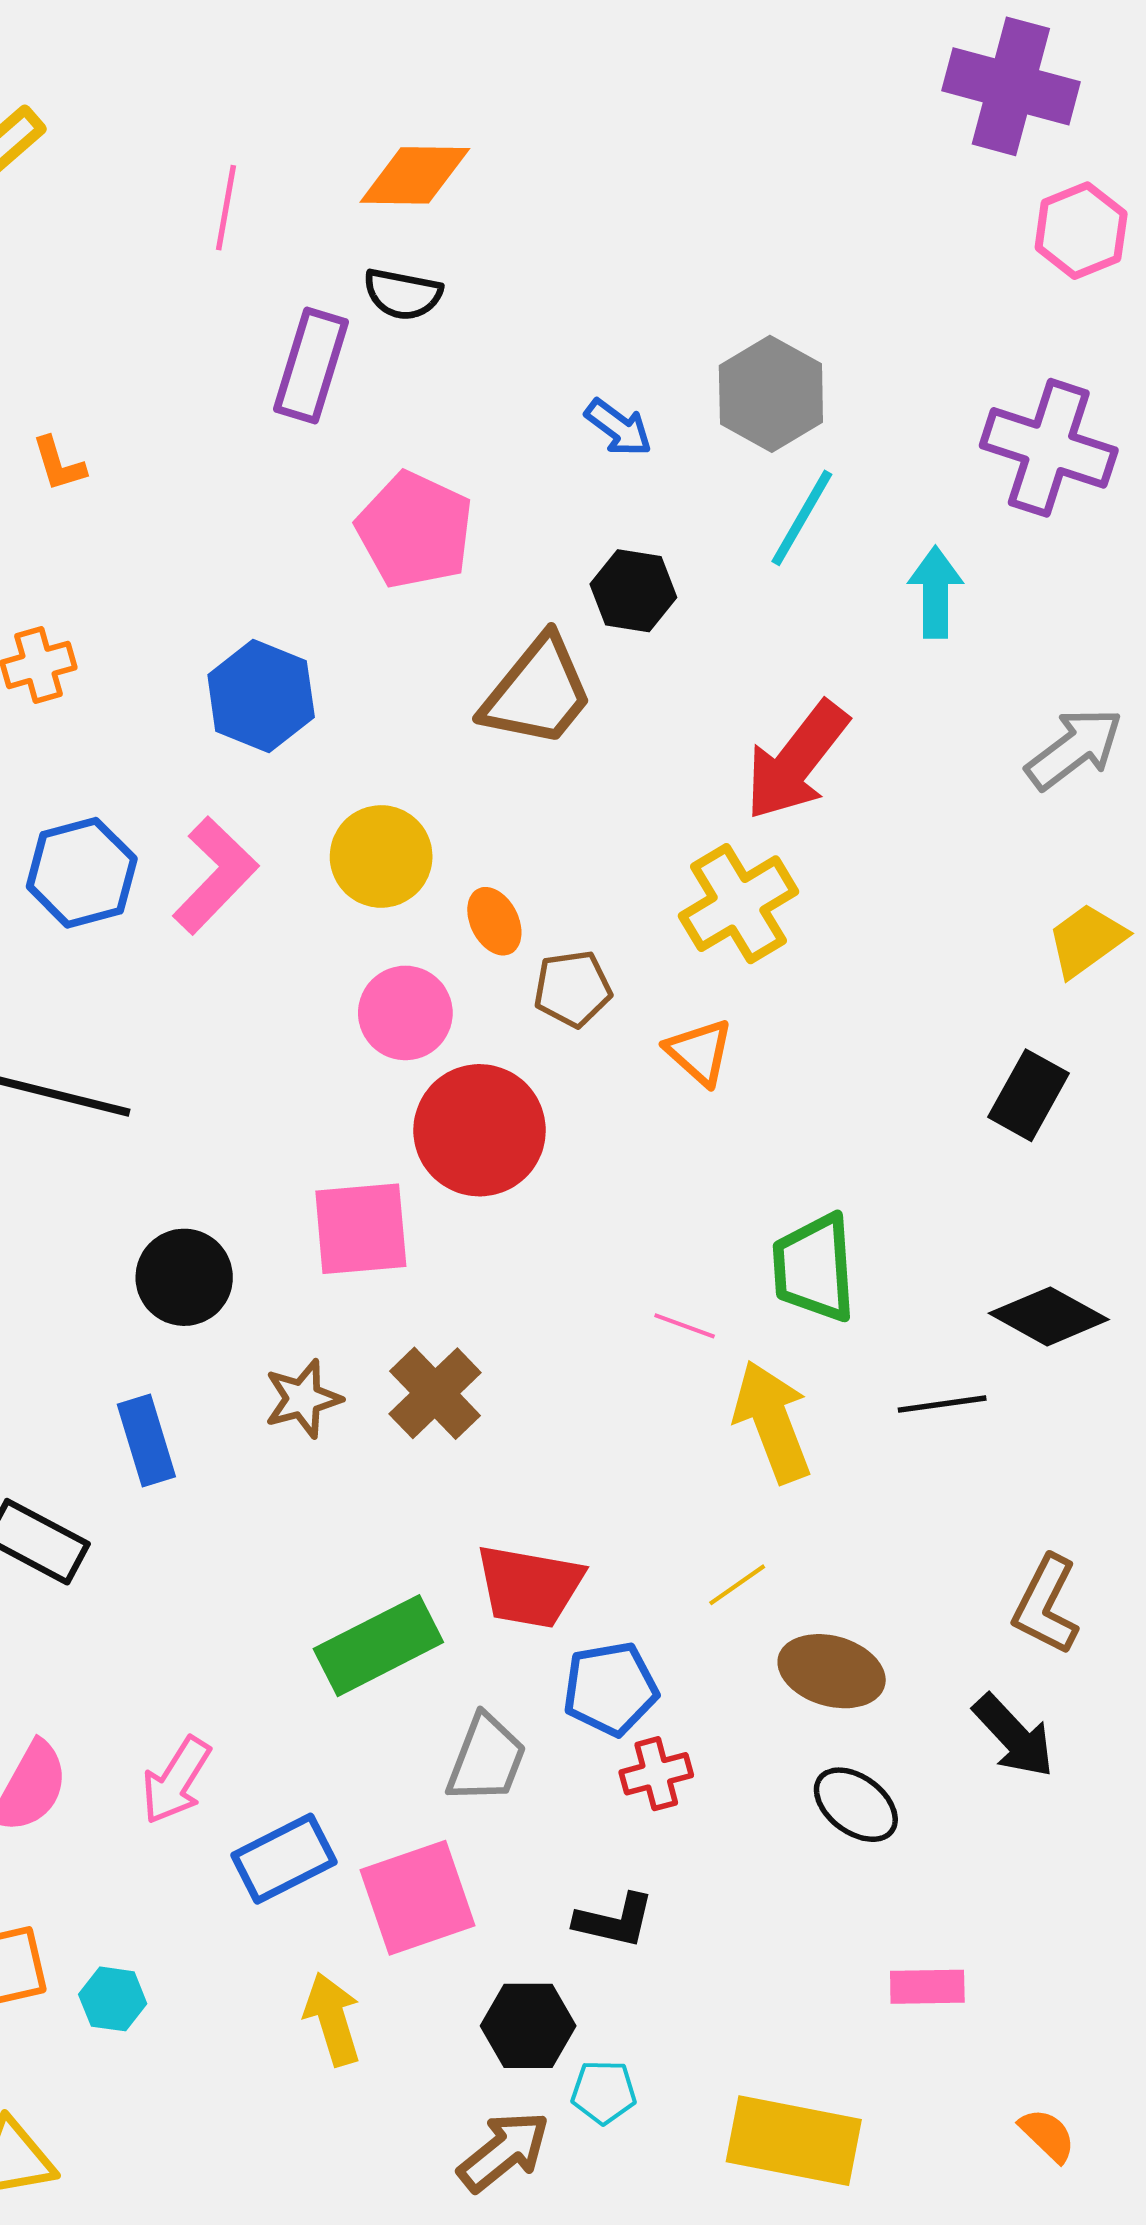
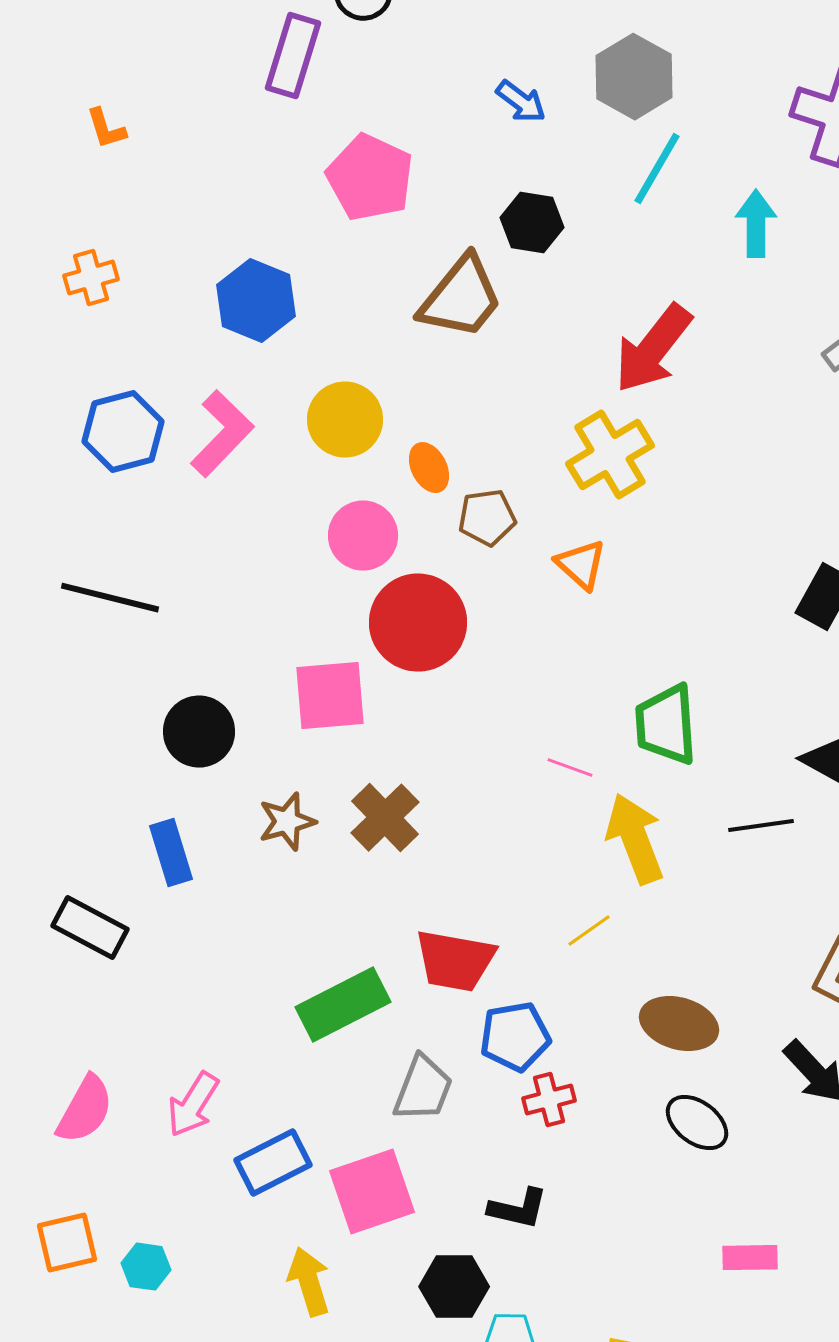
yellow line: (737, 1585) -> (589, 931), moved

